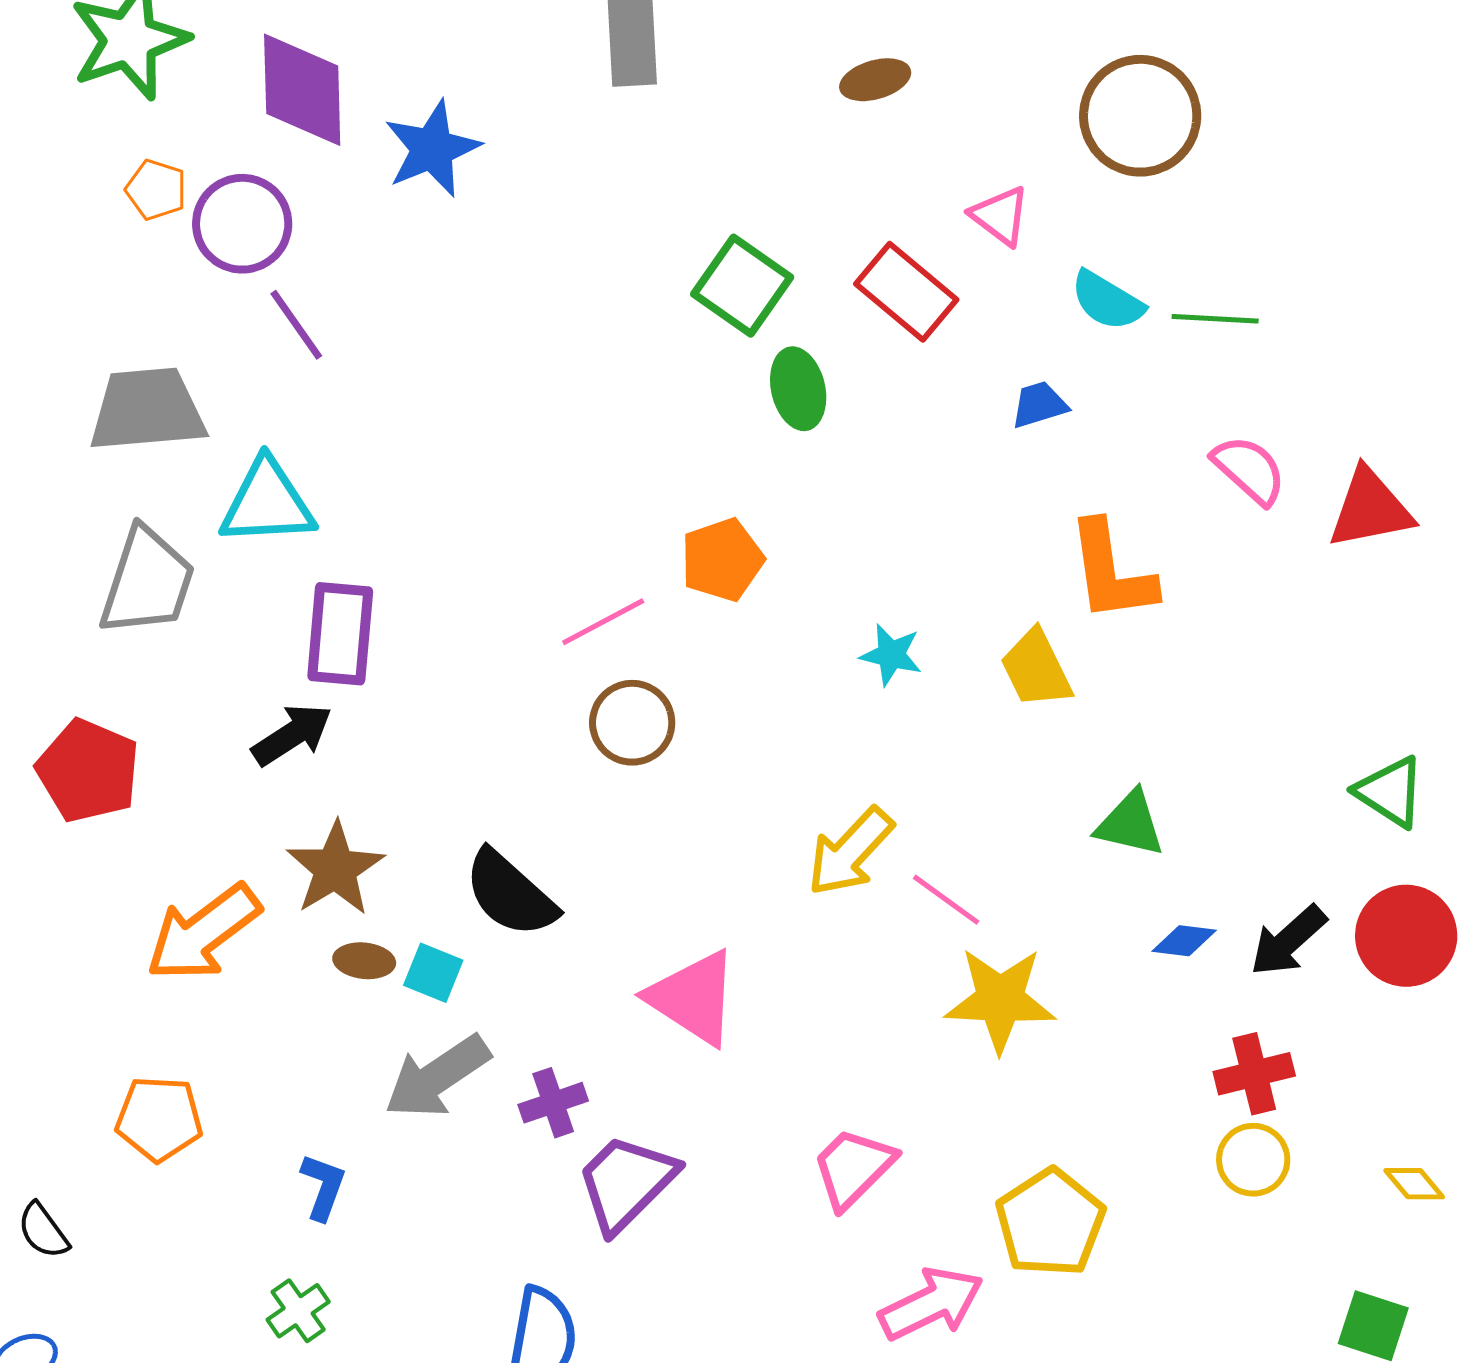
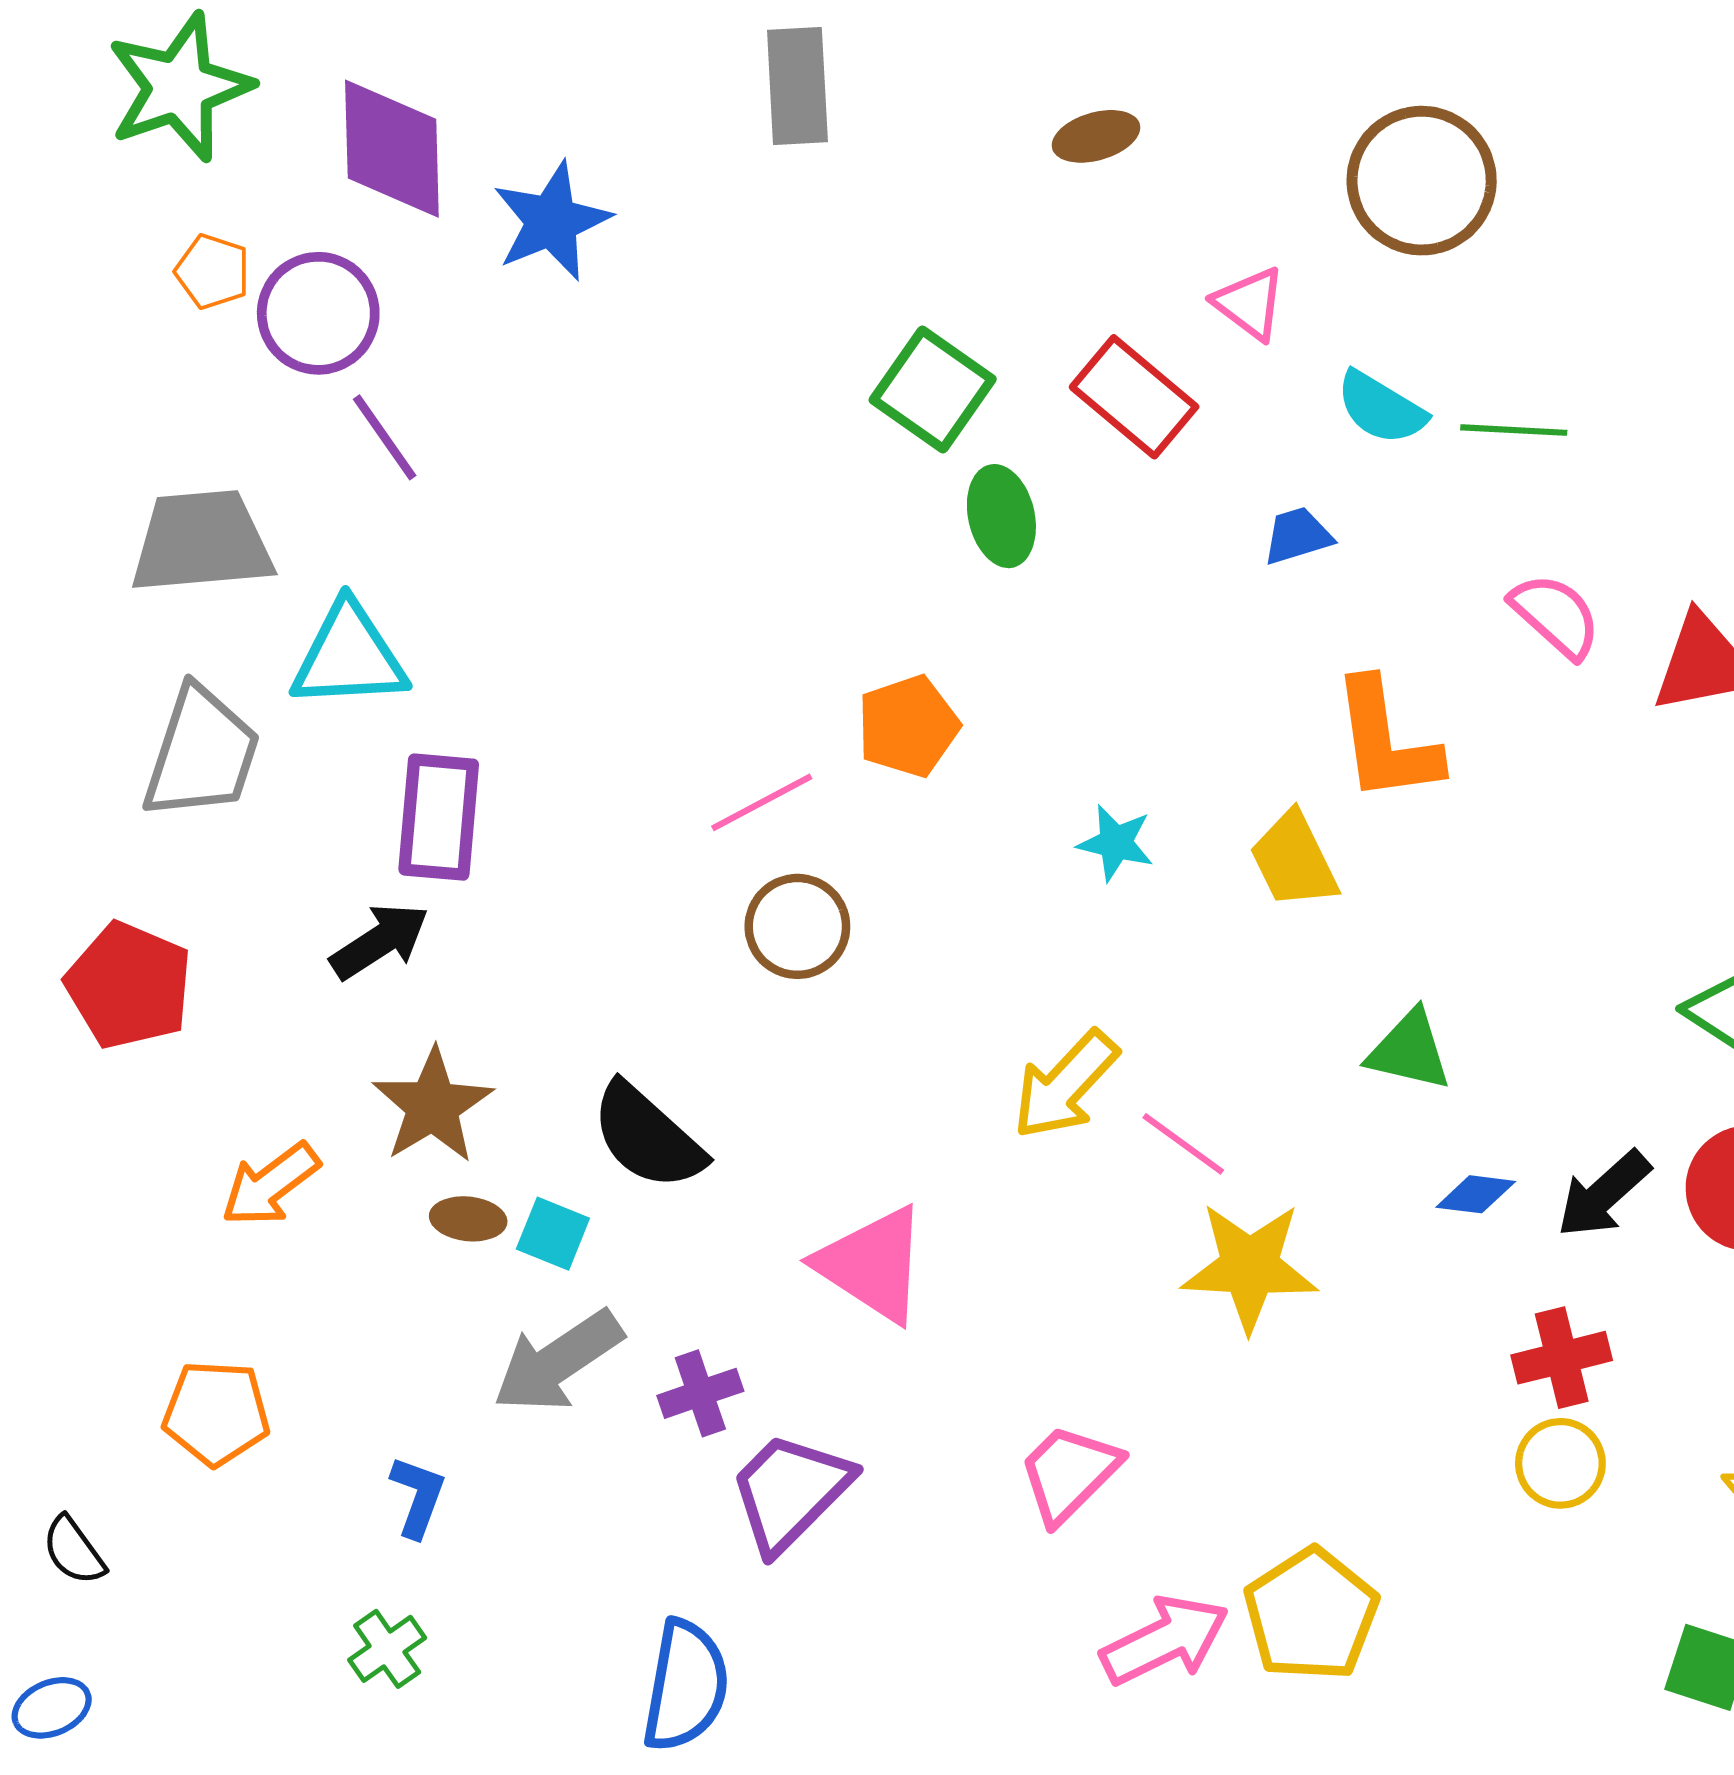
orange arrow: (203, 933) -> (270, 1184), size x0.7
yellow pentagon: (1050, 1223) -> (1311, 1615), moved

